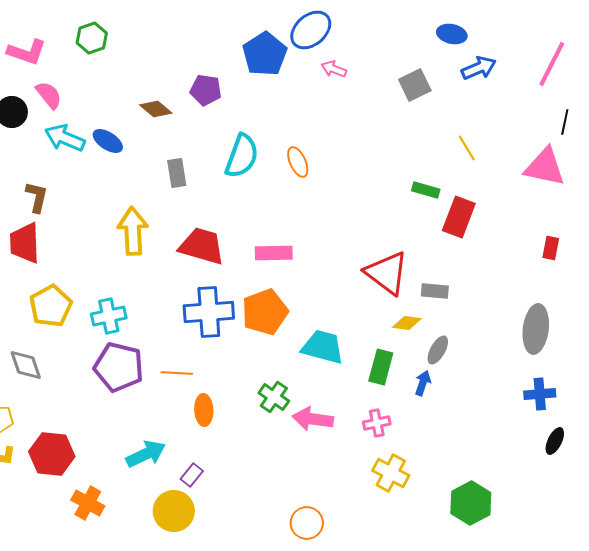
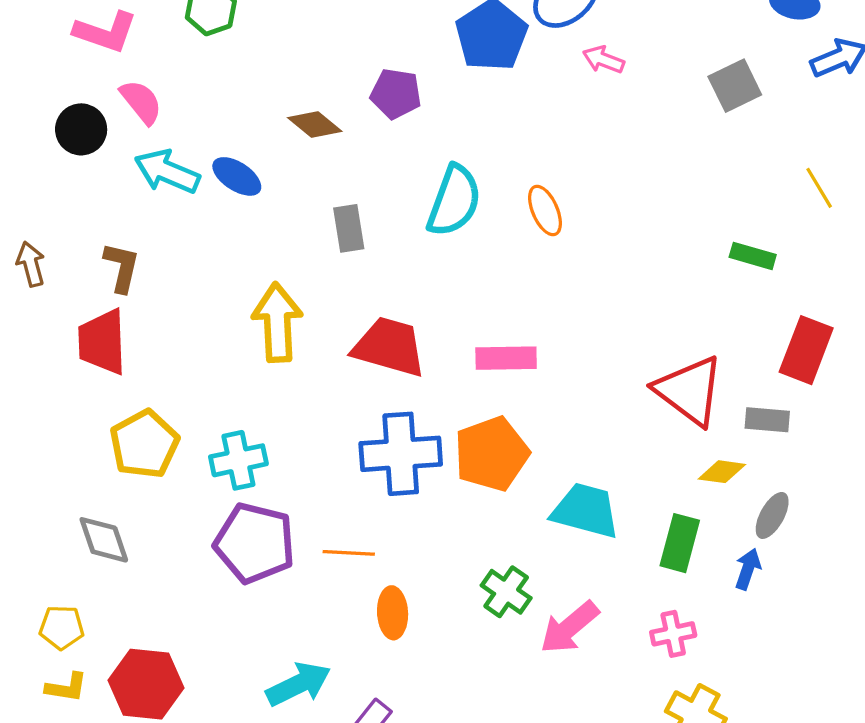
red rectangle: (459, 217) -> (806, 350), moved
pink arrow: (313, 419) -> (569, 627), turned -48

